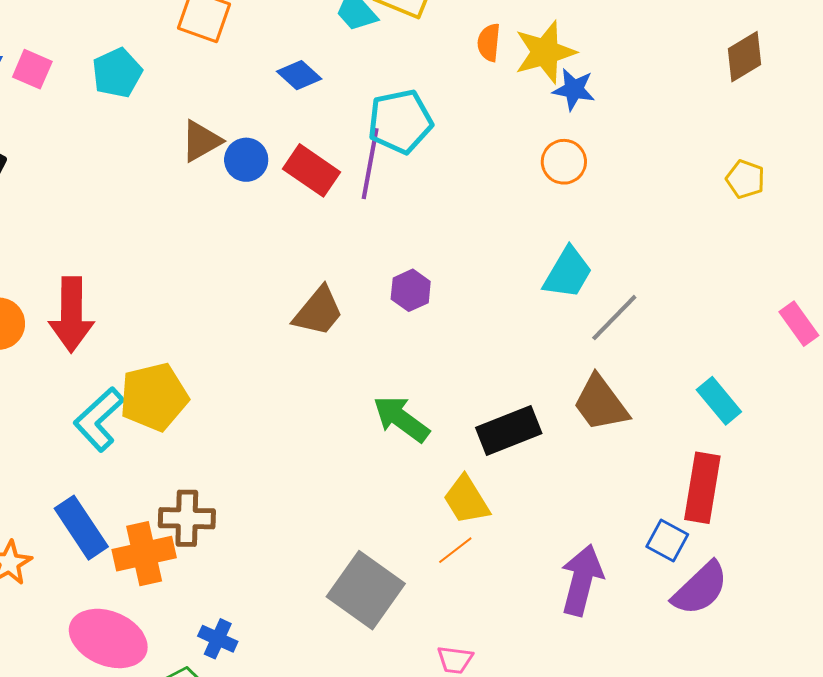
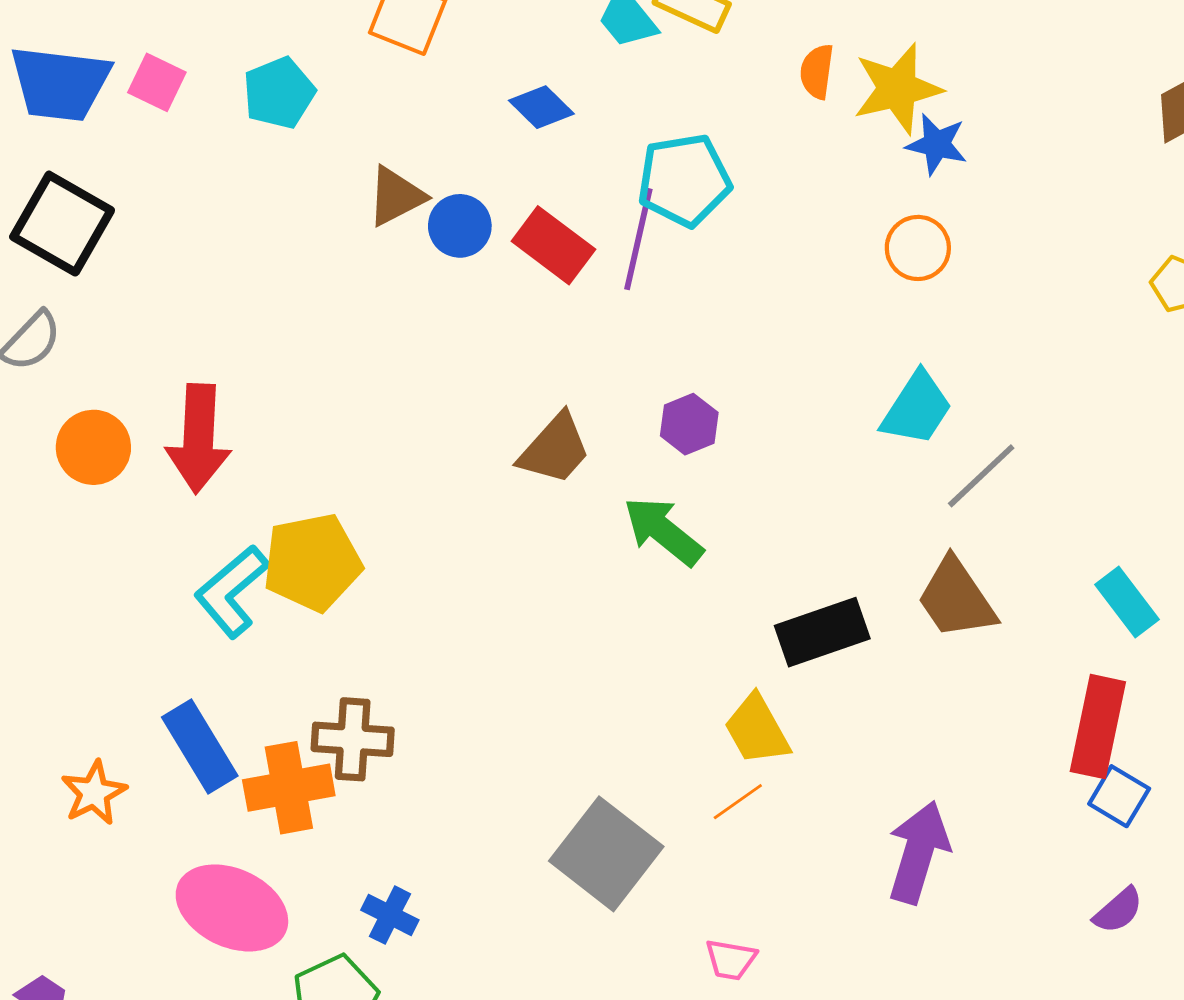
green arrow: (401, 419) -> (663, 531), moved
blue square: (667, 540) -> (1119, 796), moved
purple semicircle: (700, 588) -> (1118, 910), moved, size x0.6

